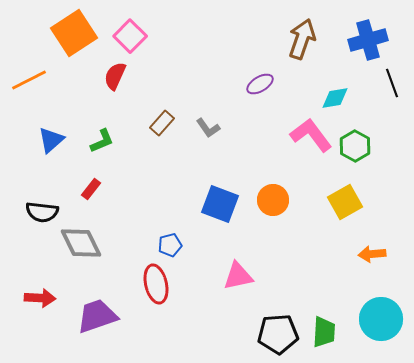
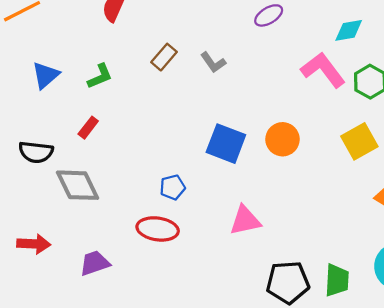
red ellipse: (156, 284) -> (158, 229), turned -69
purple trapezoid: (97, 316) -> (95, 263), size x0.7

